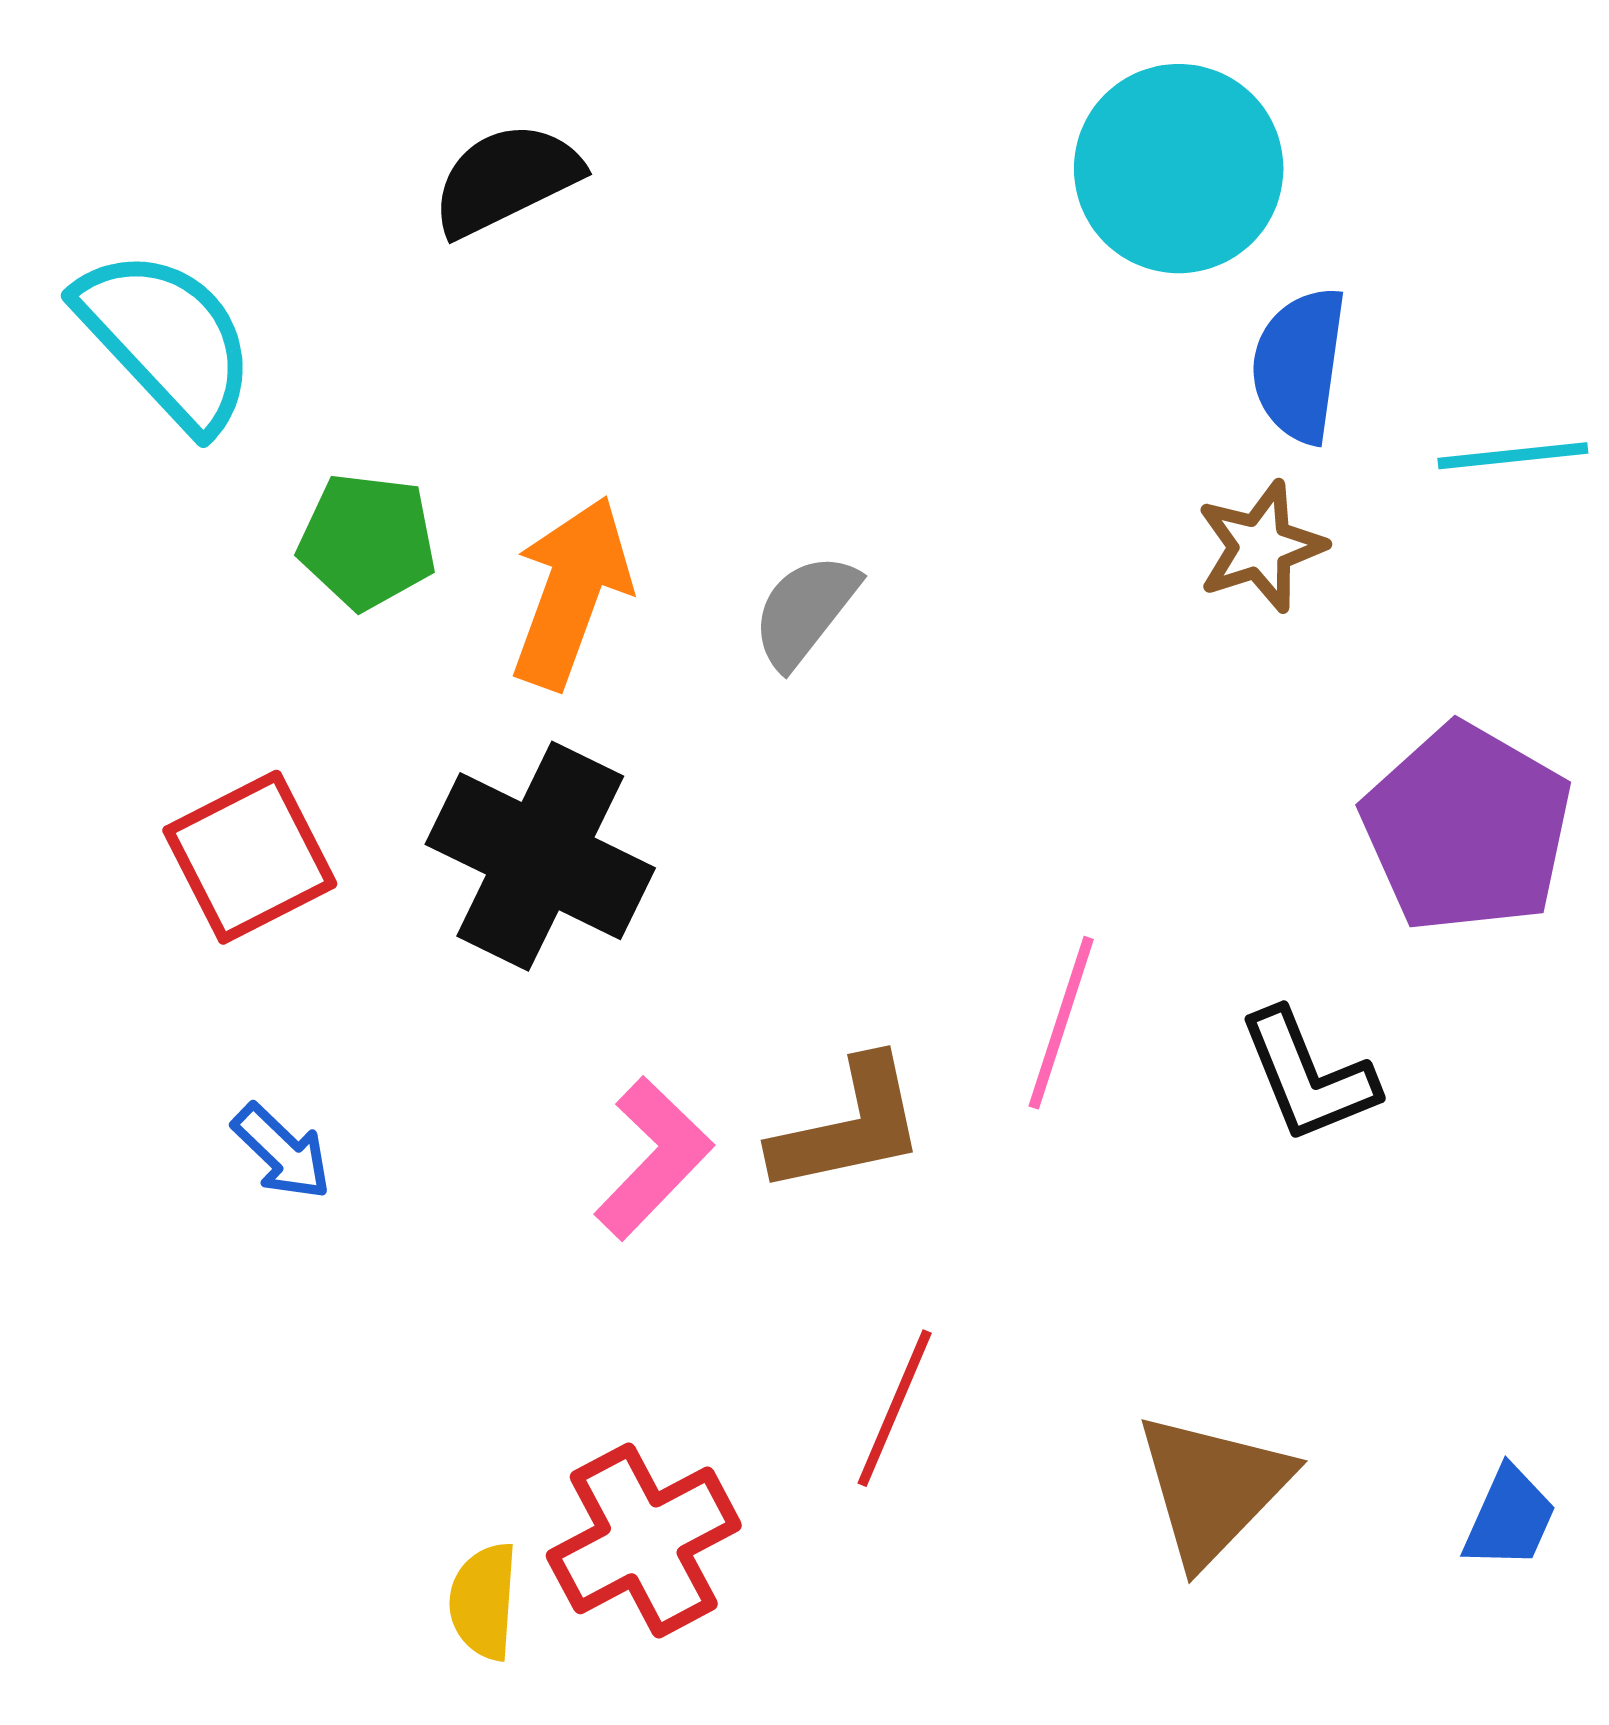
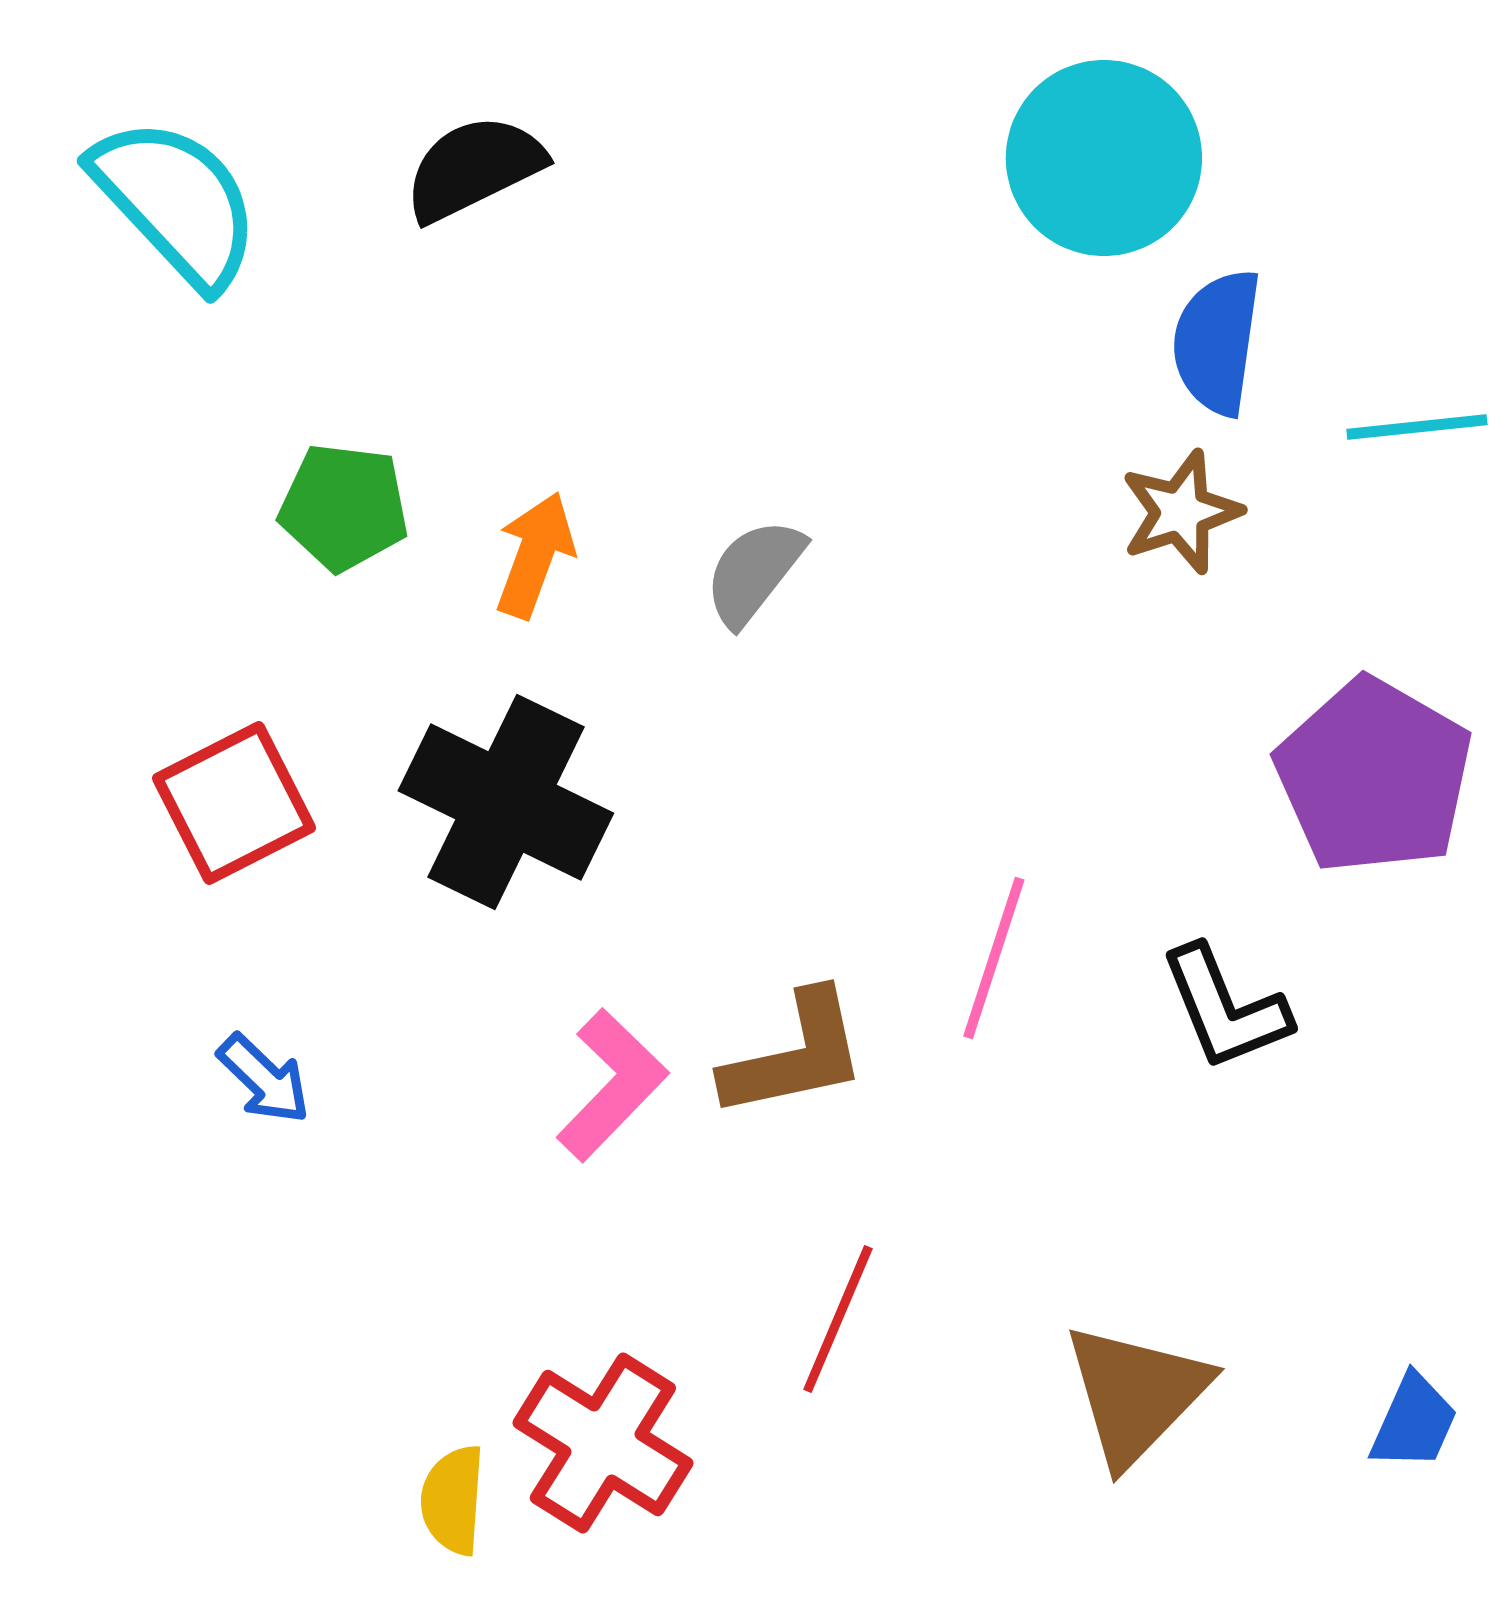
cyan semicircle: (167, 339) -> (176, 202), moved
orange arrow: (571, 592) -> (535, 555), size x0.7
red cross: (644, 1540) -> (603, 1443), turned -30

